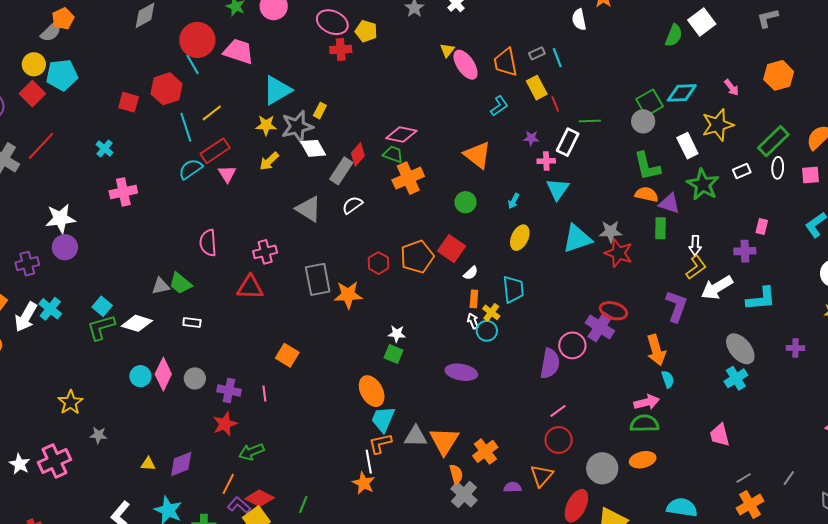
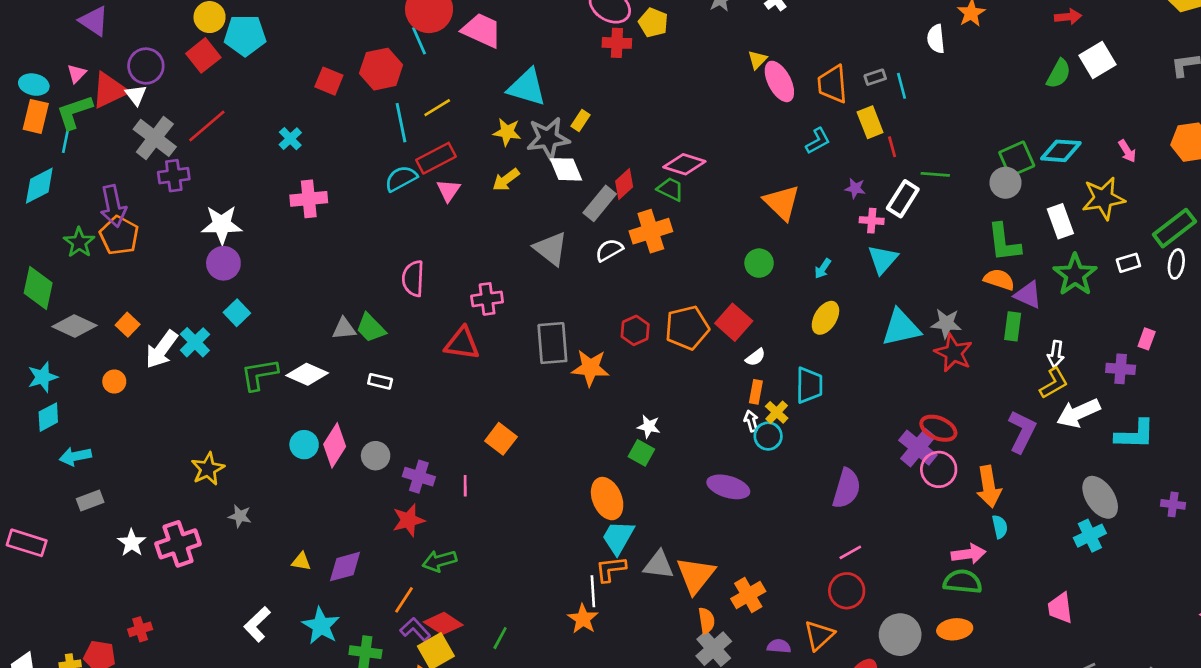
cyan triangle: (277, 90) -> (527, 87), turned 40
orange cross: (408, 178) -> (651, 231), moved
purple cross: (27, 264) -> (174, 176), moved
cyan square: (102, 306) -> (237, 313), moved
pink circle: (572, 345) -> (939, 469), moved

